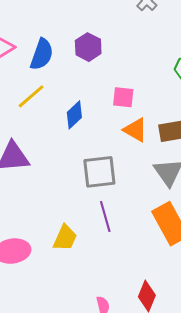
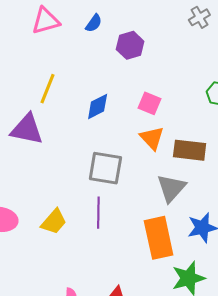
blue semicircle: (42, 54) -> (94, 23), moved, size x0.6
yellow line: (31, 96) -> (48, 89), moved, turned -44

